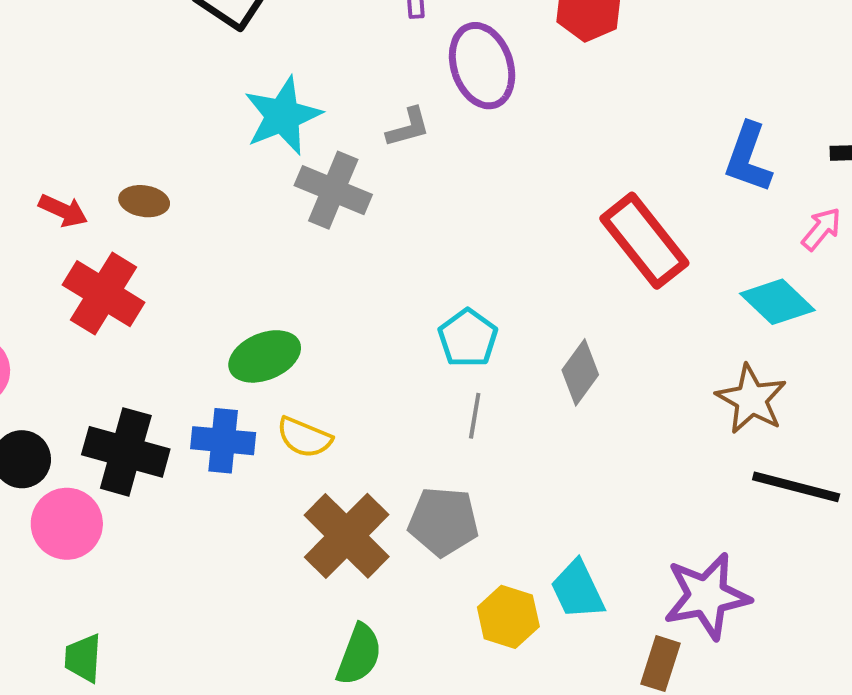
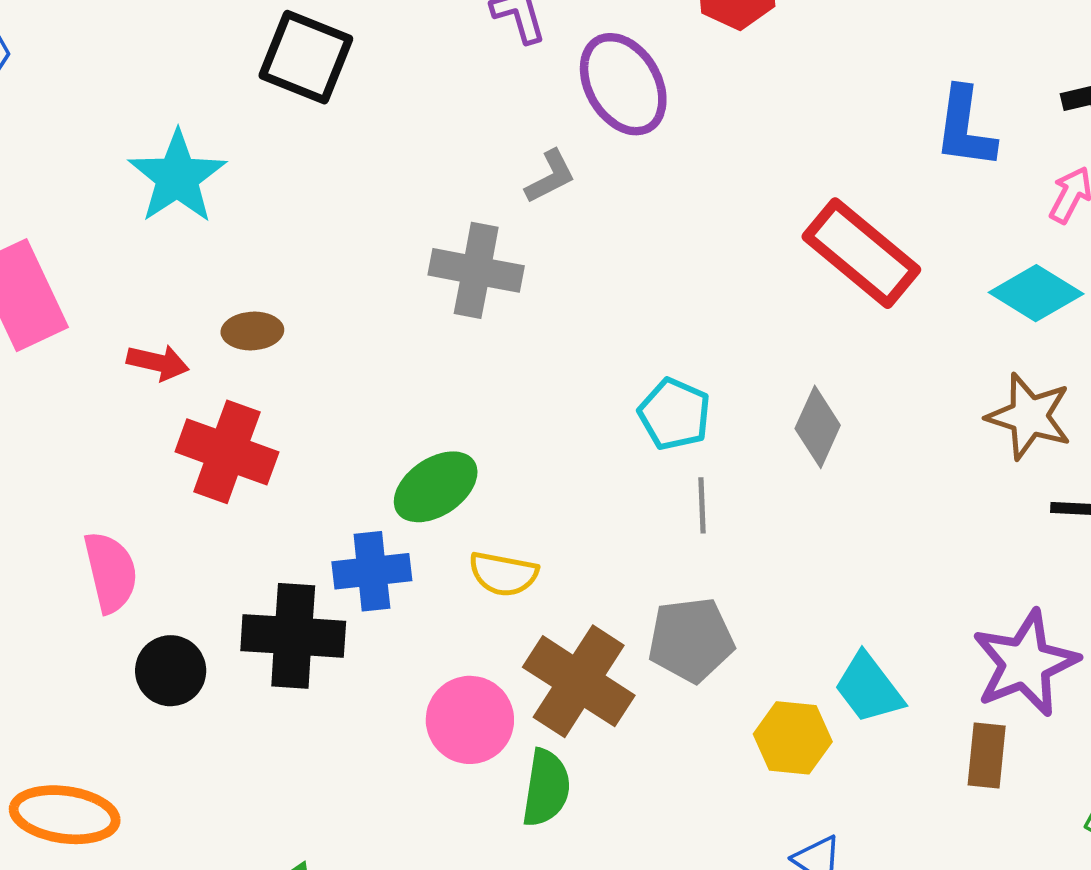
cyan star: (283, 116) -> (177, 177), moved
blue cross: (223, 441) -> (372, 571), moved
pink circle: (67, 524) -> (470, 720), moved
green semicircle: (359, 655) -> (546, 788), moved

